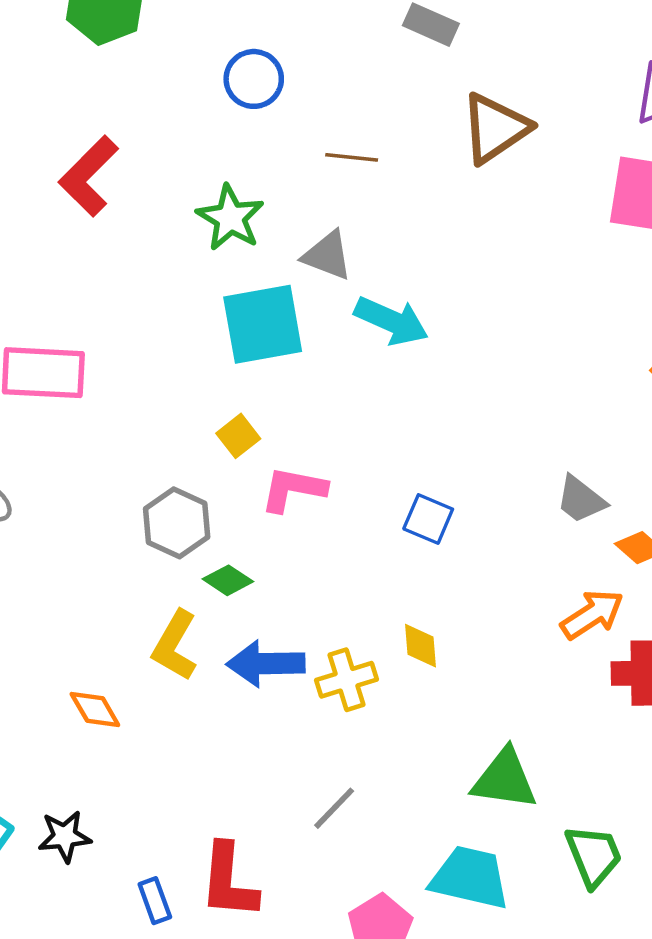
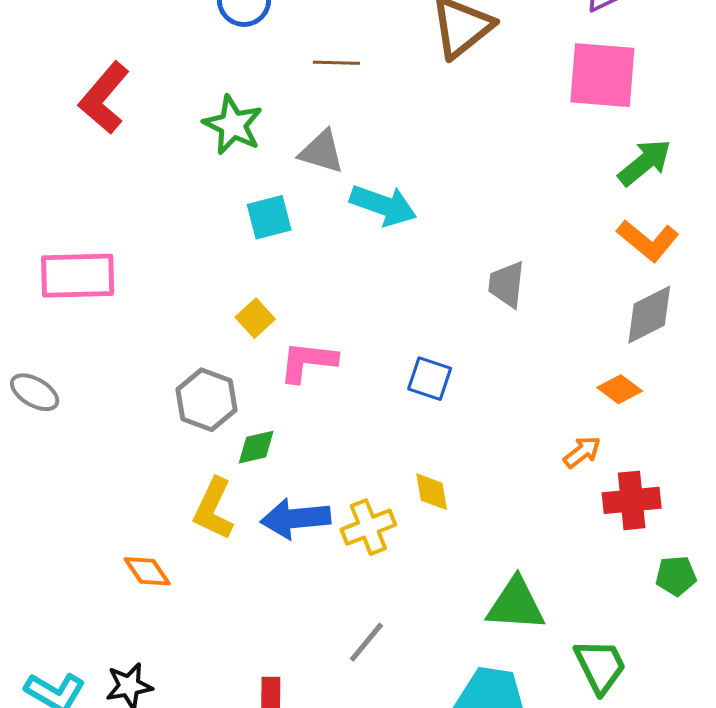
cyan square: (263, 324) -> (269, 217), size x0.6
gray trapezoid: (581, 500) -> (507, 284), moved, turned 63
green diamond: (228, 580) -> (256, 447), turned -42
orange arrow: (592, 614) -> (582, 452), size x0.7

